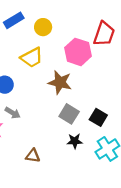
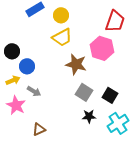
pink hexagon: (78, 52) -> (102, 48), moved
yellow trapezoid: (32, 58) -> (62, 37), moved
brown triangle: (33, 156) -> (39, 129), moved, turned -32

